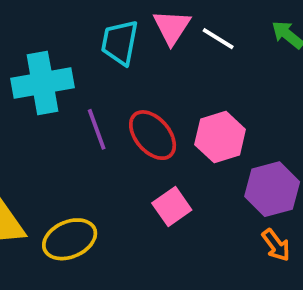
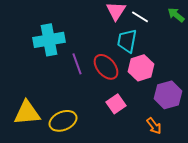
cyan trapezoid: (120, 42) -> (127, 41), moved
orange arrow: (276, 245) -> (154, 126), moved

